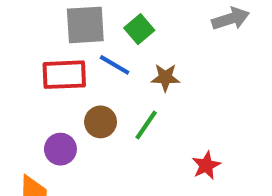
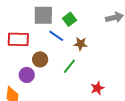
red rectangle: (64, 75) -> (18, 39), moved
brown circle: (101, 122) -> (40, 59), moved

